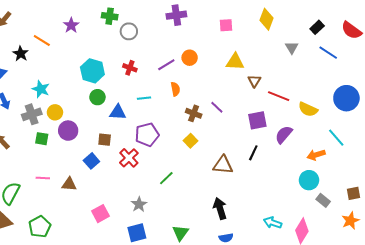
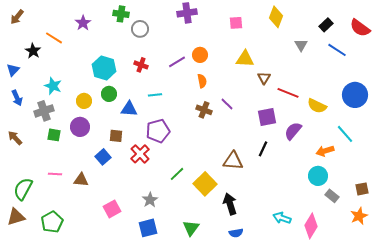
orange semicircle: (175, 89) -> (202, 81), moved
yellow circle: (55, 112) -> (84, 101), moved
yellow square: (191, 141) -> (205, 184), moved, size x1.6

